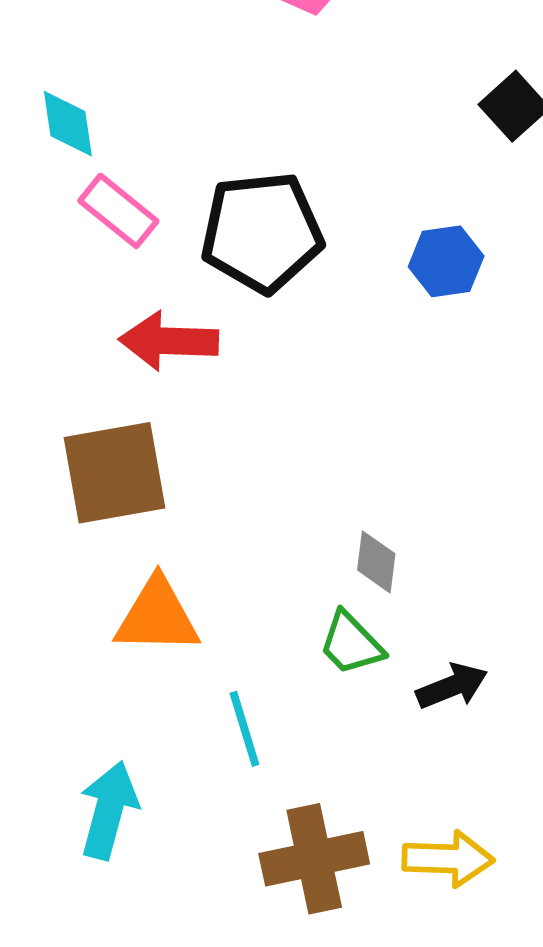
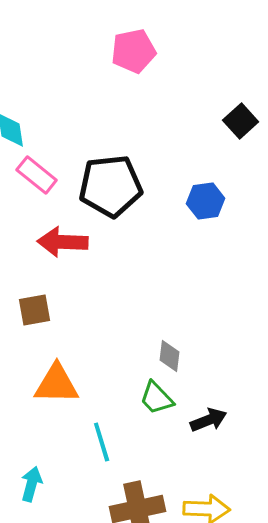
brown square: (114, 473) -> (35, 310), size x0.6
cyan arrow: (109, 810) -> (32, 484), size x0.7

